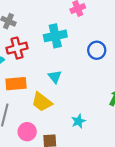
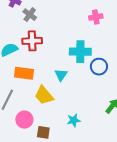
cyan cross: (55, 36) -> (80, 52), moved
blue circle: (97, 50) -> (99, 67), moved

